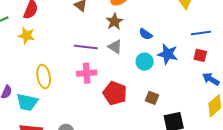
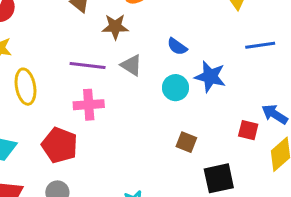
brown star: (114, 22) -> (115, 27), moved, turned 30
red square: (200, 55) -> (248, 130), moved
yellow ellipse: (44, 76) -> (26, 87), moved
red pentagon: (115, 93) -> (60, 145), moved

